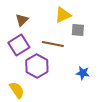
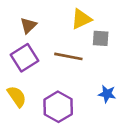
purple hexagon: (37, 66) -> (58, 107), moved
yellow semicircle: (17, 90) -> (17, 96), moved

